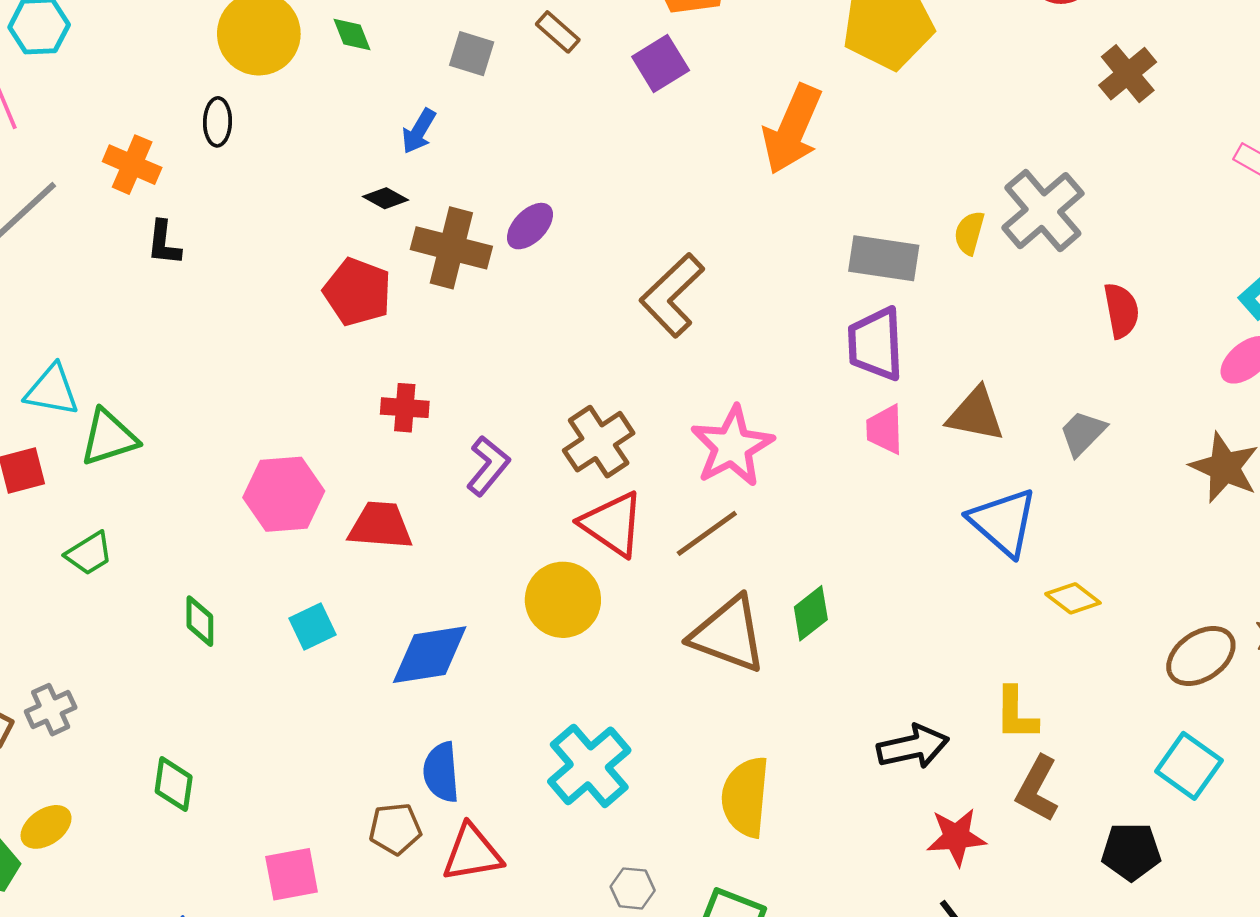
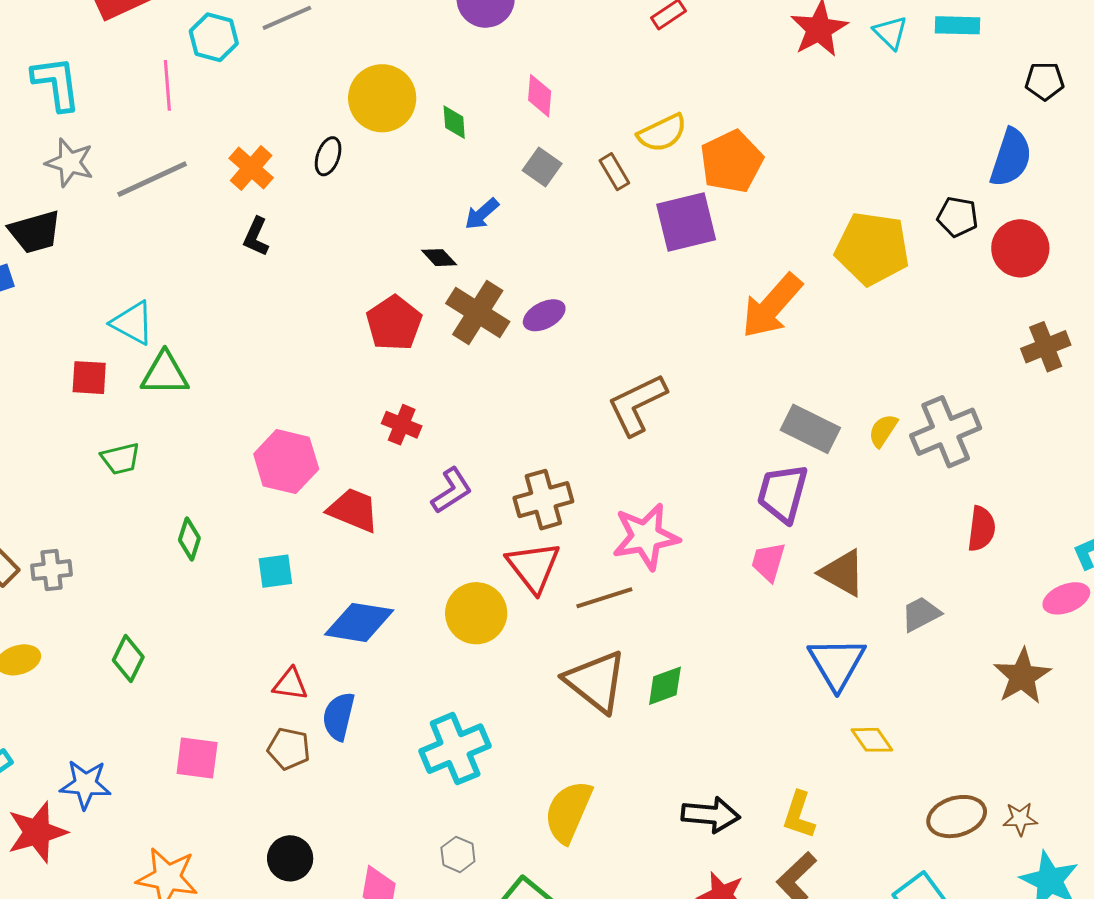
purple square: (661, 64) -> (686, 222), size x1.4
red triangle: (472, 853) -> (290, 684), moved, size x0.7

